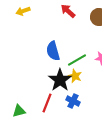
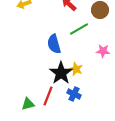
green line: (77, 60) -> (79, 29), moved
green triangle: (19, 111) -> (28, 104), moved

